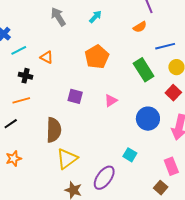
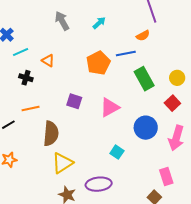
blue line: (165, 46) -> (126, 53), moved
orange line: (21, 100) -> (31, 109), moved
pink triangle: (111, 101) -> (110, 107), size x1.5
cyan square: (130, 155) -> (117, 152), moved
purple ellipse: (104, 178) -> (99, 184), turned 45

